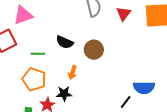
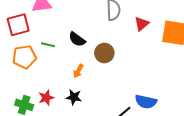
orange pentagon: (34, 79) -> (24, 57), moved, turned 30
black star: (64, 94) -> (74, 97), moved

